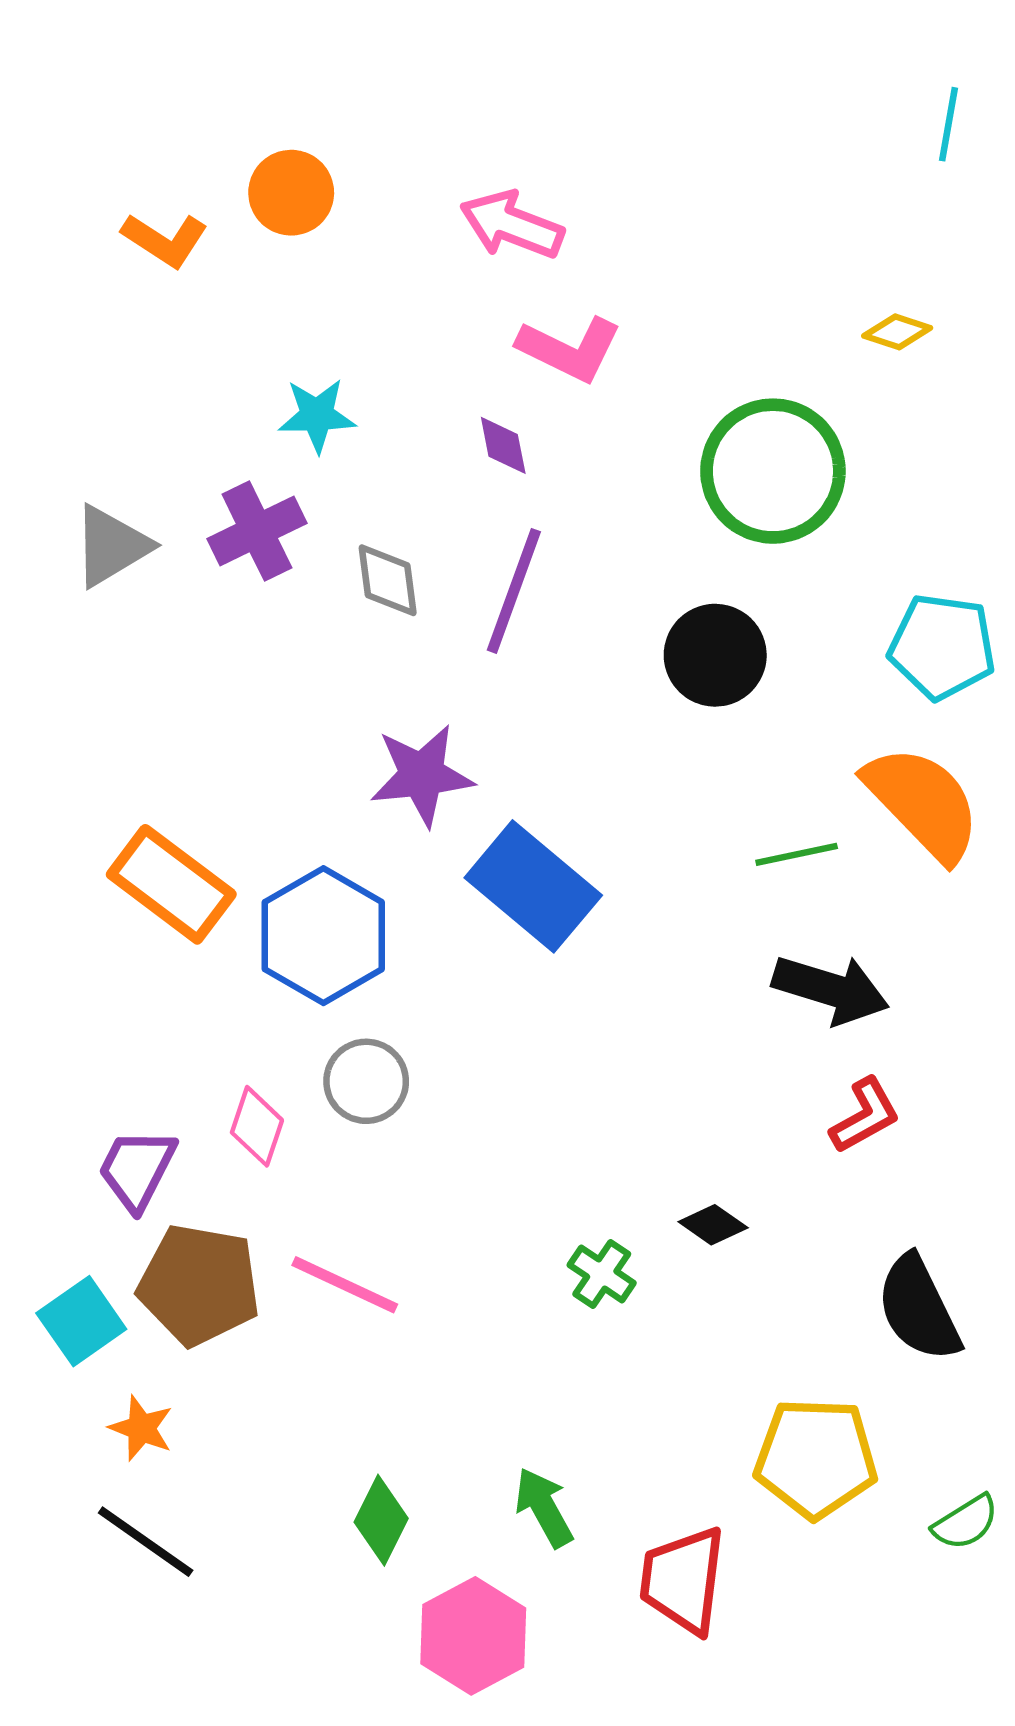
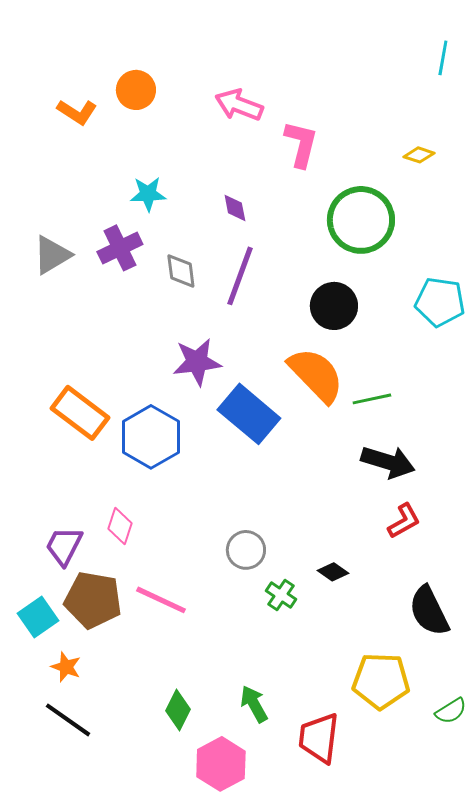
pink L-shape: (570, 349) -> (301, 144), moved, turned -102
orange semicircle: (923, 803) -> (316, 375), moved
gray circle: (366, 1081) -> (246, 550), moved

